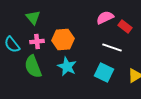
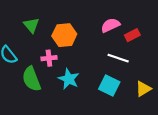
red rectangle: (125, 27) -> (132, 35), turned -64
orange hexagon: (63, 40) -> (64, 35), moved
pink cross: (37, 42) -> (49, 58), moved

